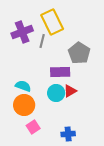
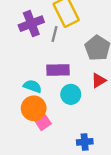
purple rectangle: (60, 72) -> (58, 70), moved
red triangle: (70, 91) -> (99, 80), moved
pink square: (33, 127) -> (43, 122), moved

